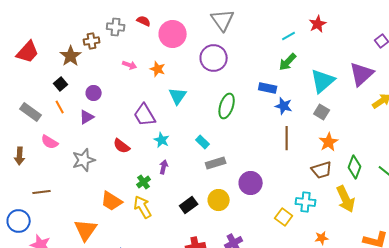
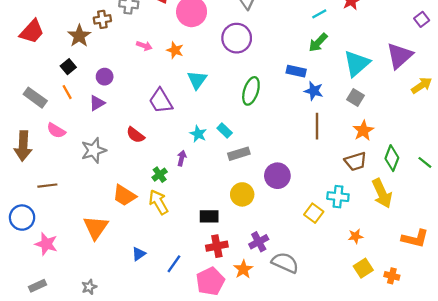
cyan star: (162, 140) -> (198, 134), moved
brown arrow: (20, 156) -> (23, 146), size x1.5
black rectangle: (189, 205) -> (209, 216), moved, turned 36

